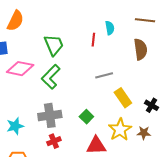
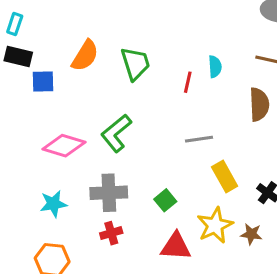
orange semicircle: (15, 21) -> (85, 56), moved
green trapezoid: (54, 45) -> (135, 64), moved
pink diamond: (20, 69) -> (64, 146), moved

